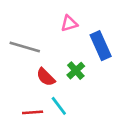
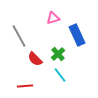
gray line: (25, 47) -> (19, 36), turned 45
cyan line: (59, 106) -> (60, 75), moved

